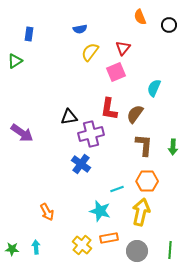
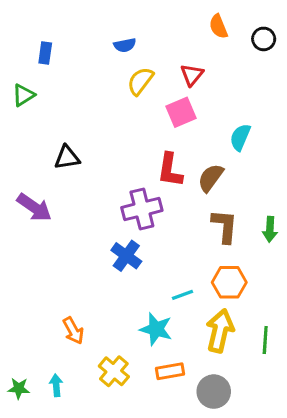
black triangle: (69, 117) -> (67, 158), moved
yellow cross: (82, 245) -> (114, 371), moved
green line: (170, 250) -> (265, 340), moved

